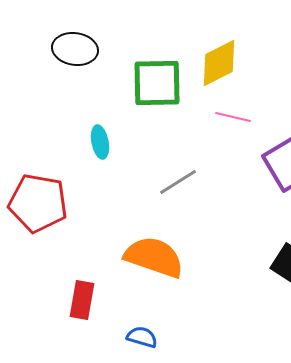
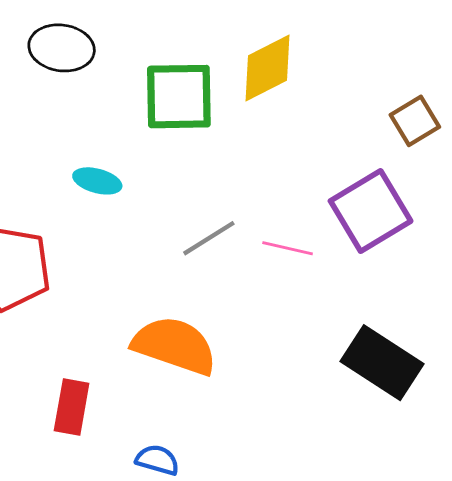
pink line: (233, 117) -> (288, 248), moved
cyan ellipse: (100, 142) -> (97, 181), turned -64

